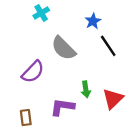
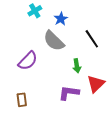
blue star: (93, 21) -> (61, 19), moved
green arrow: (86, 89) -> (77, 66), moved
purple L-shape: (62, 107) -> (69, 93), moved

